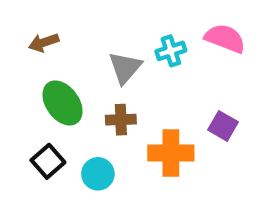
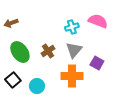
gray triangle: (125, 68) -> (74, 50), moved
brown cross: (121, 120) -> (48, 51), moved, turned -32

